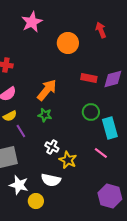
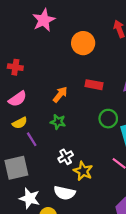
red rectangle: (89, 78) -> (94, 85), moved
orange arrow: (47, 90) -> (60, 94), size x0.7
white cross: (52, 147) -> (66, 157), turned 32

